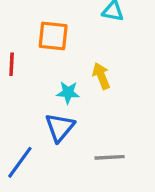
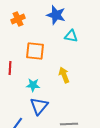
cyan star: (68, 93) -> (33, 85), moved

